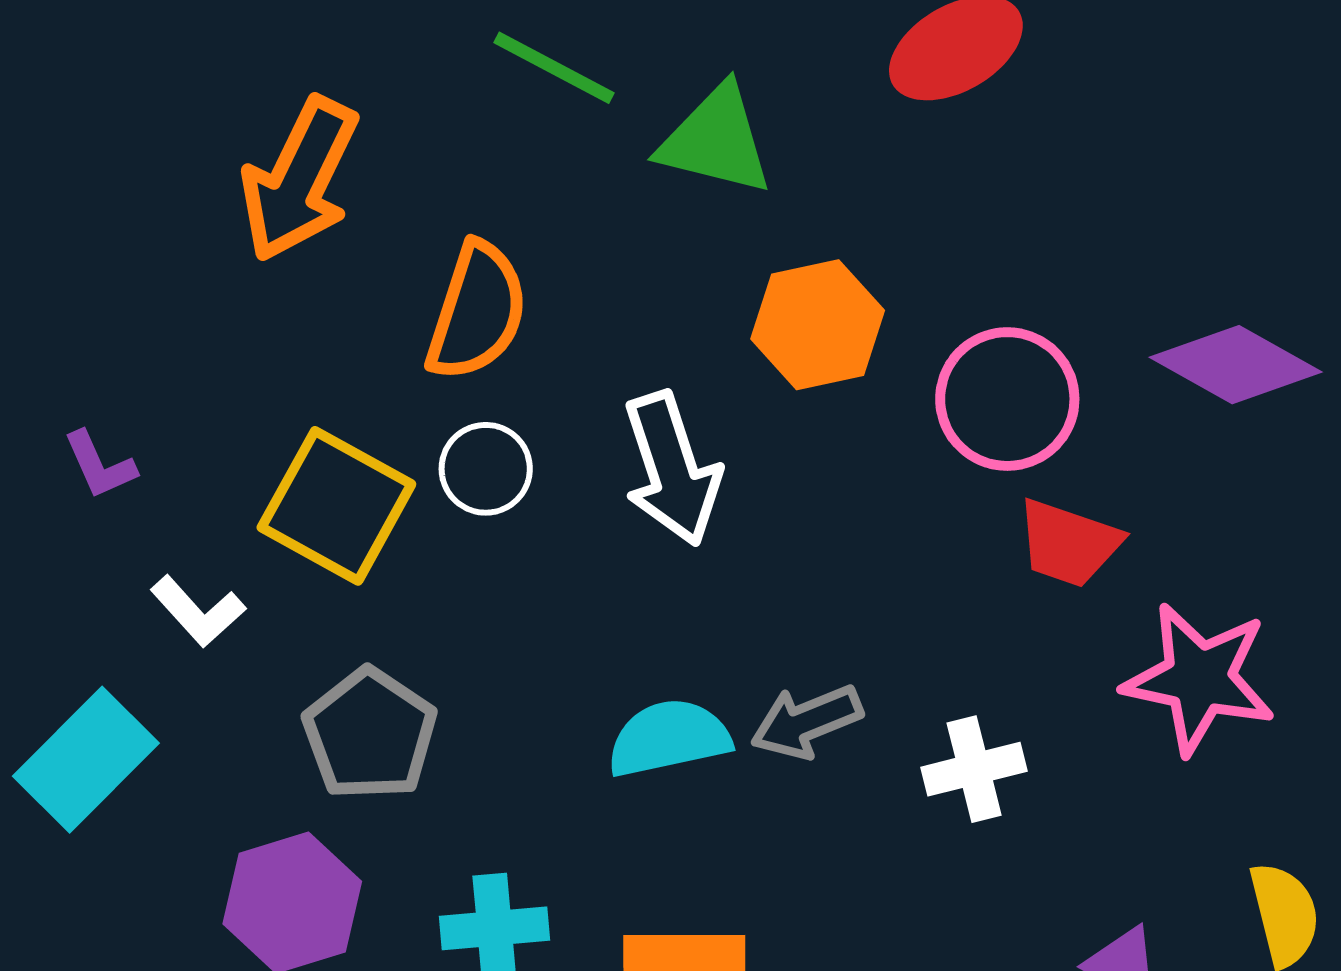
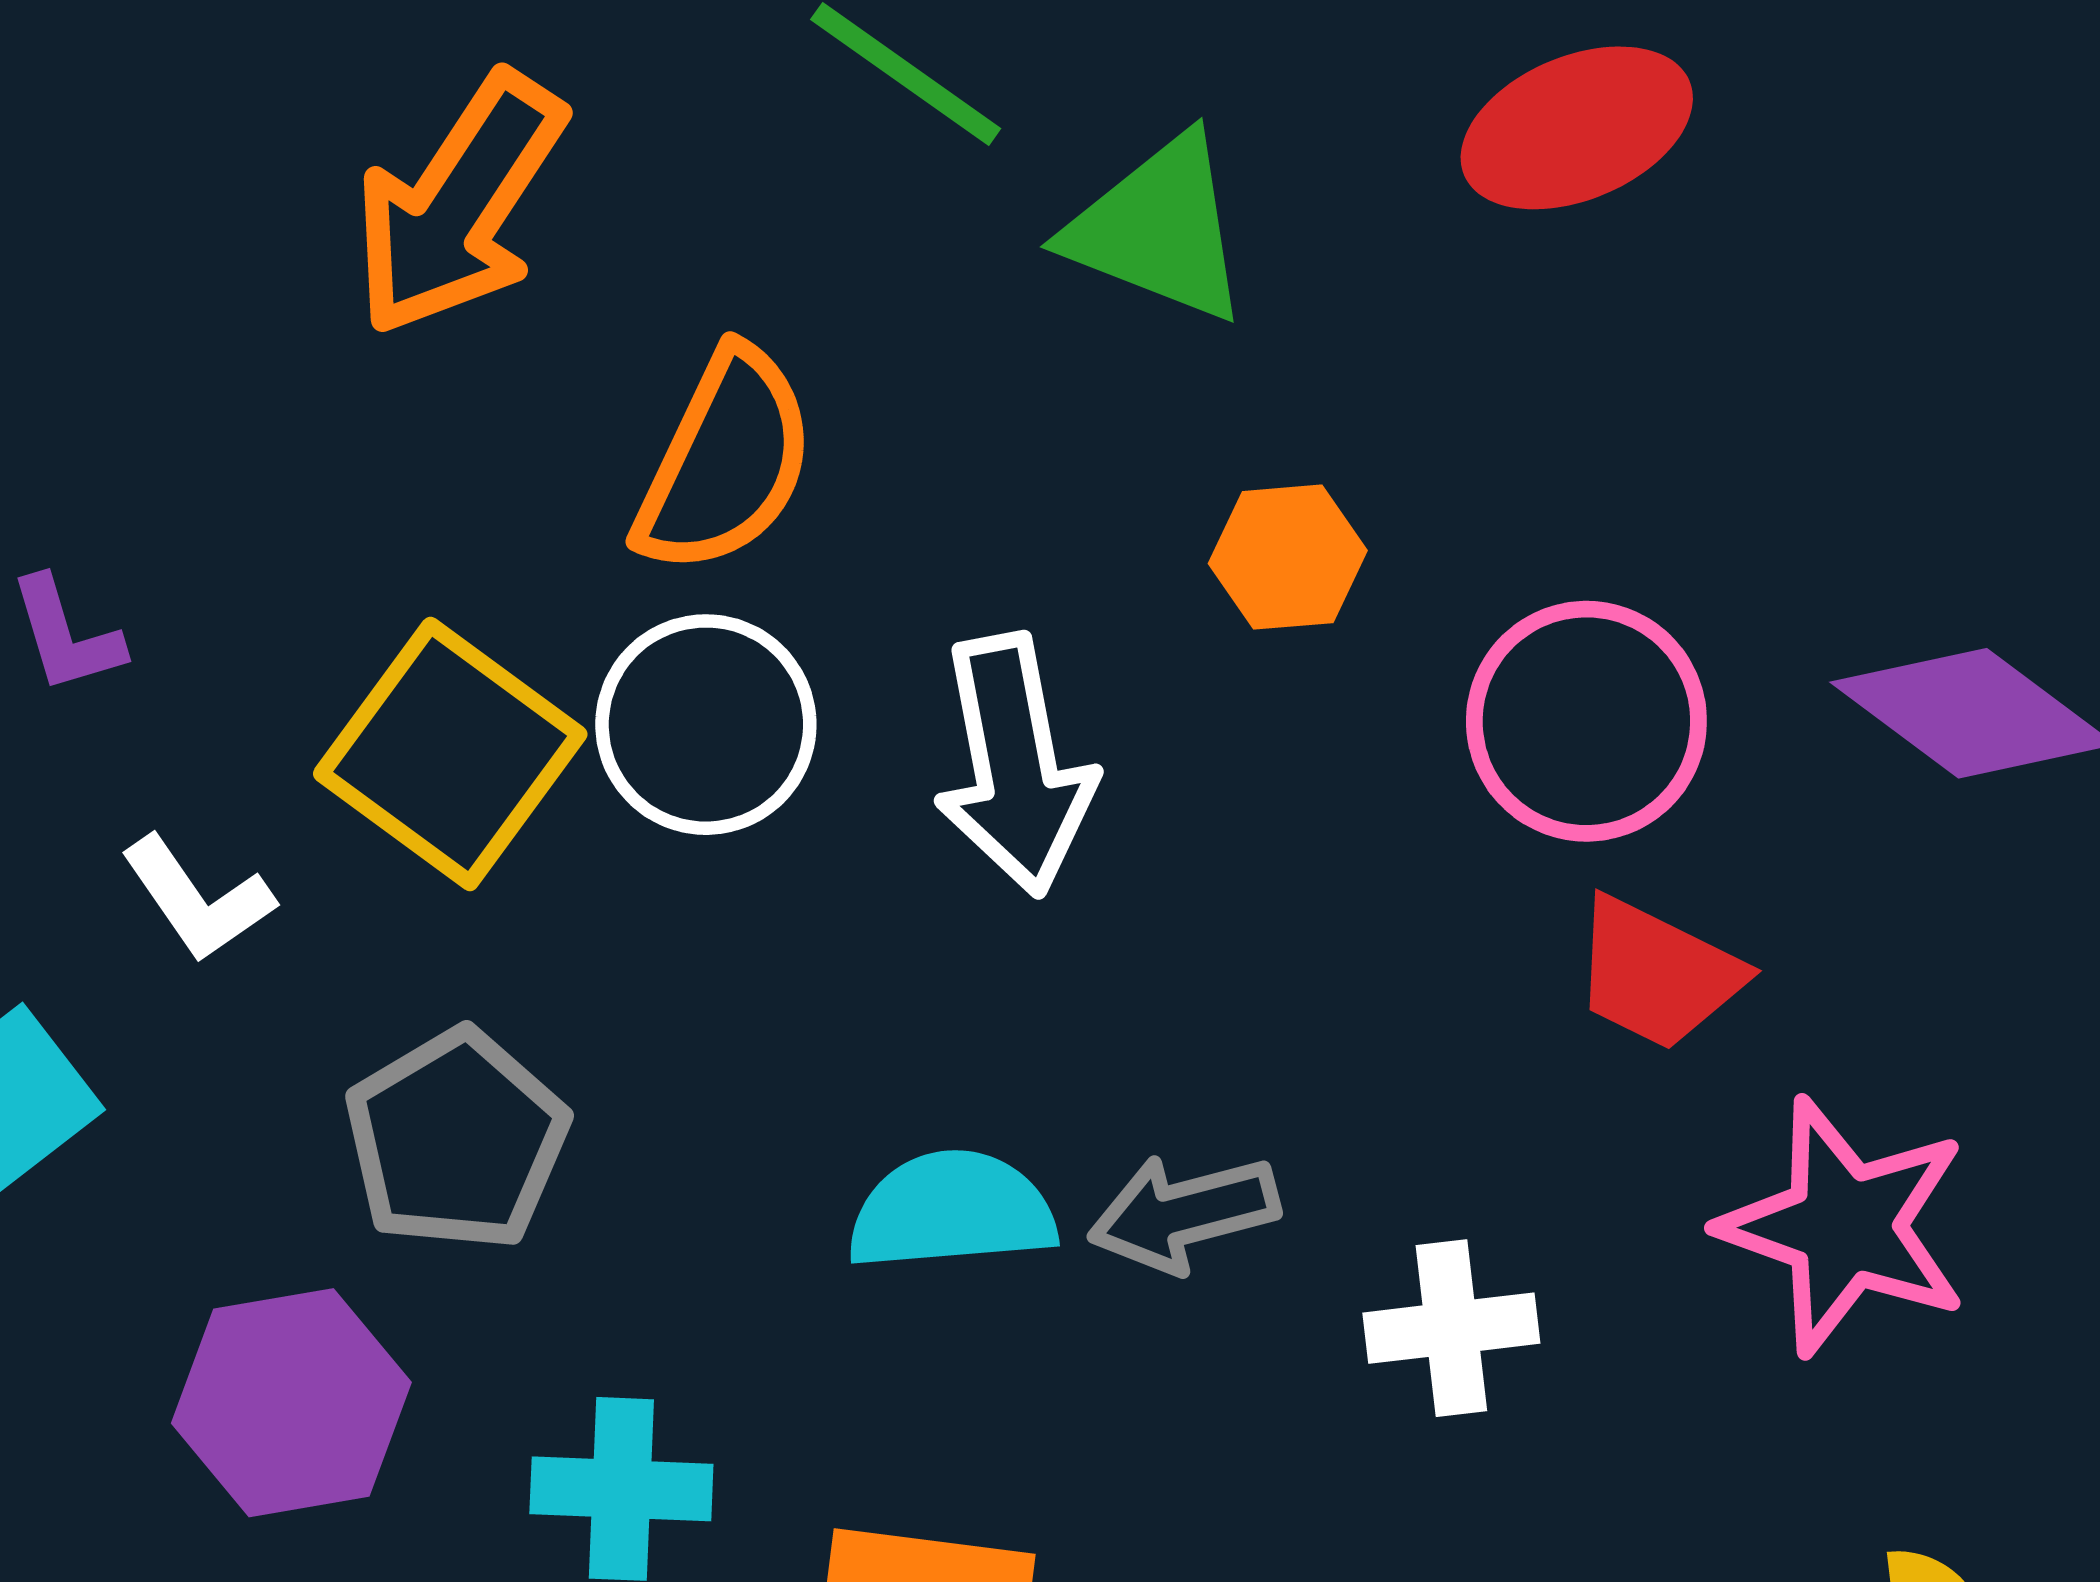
orange hexagon: (818, 325) -> (1288, 557), size x0.7
white circle: (486, 469) -> (706, 725), size x1.4

